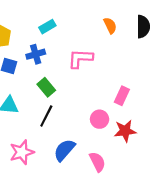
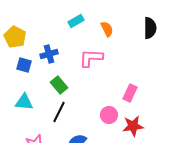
orange semicircle: (110, 25) -> (107, 29), moved
cyan rectangle: (47, 27) -> (76, 21), moved

